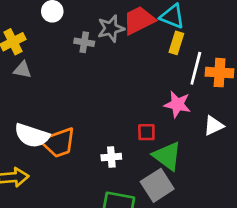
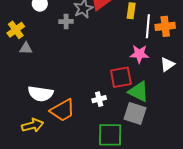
red square: (146, 132) -> (121, 77), size x1.6
orange trapezoid: (58, 143) -> (63, 110), moved
gray square: (157, 185) -> (135, 113), turned -30

